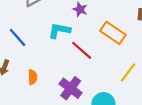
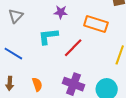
red line: (82, 50) -> (73, 48), turned -70

